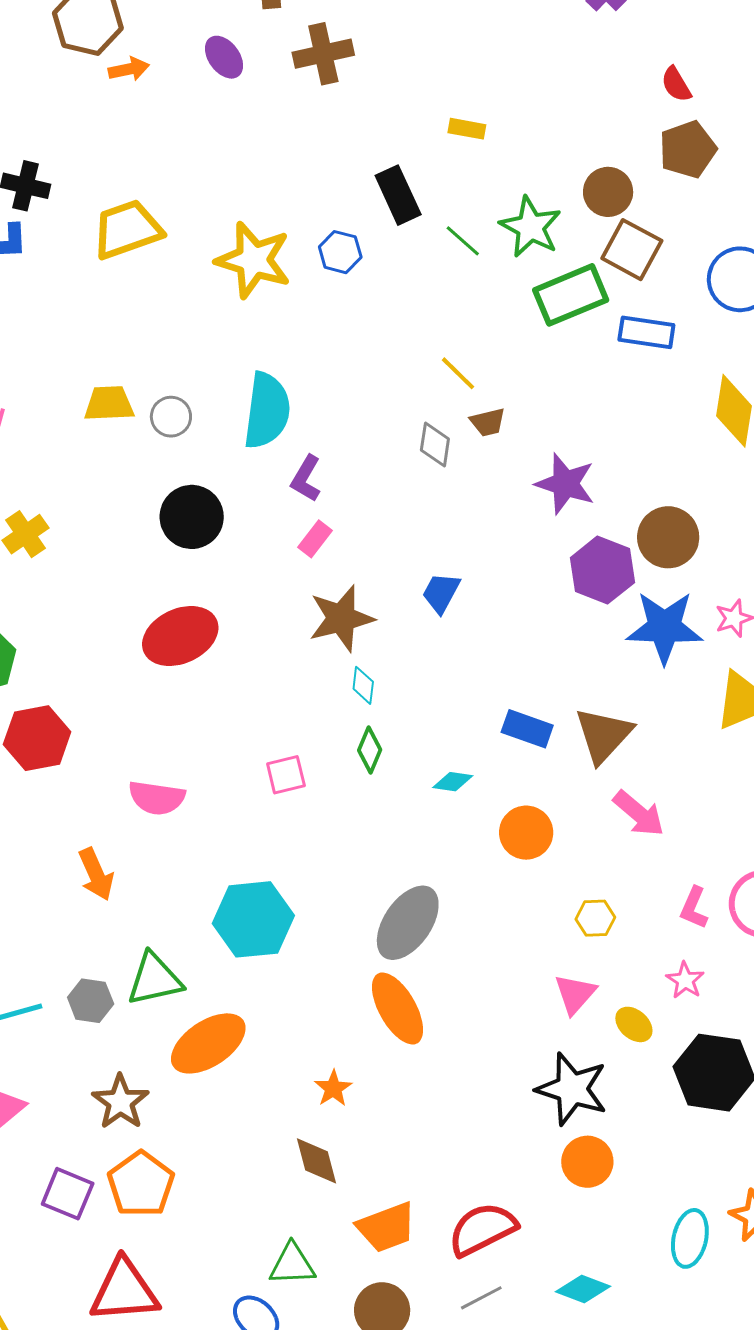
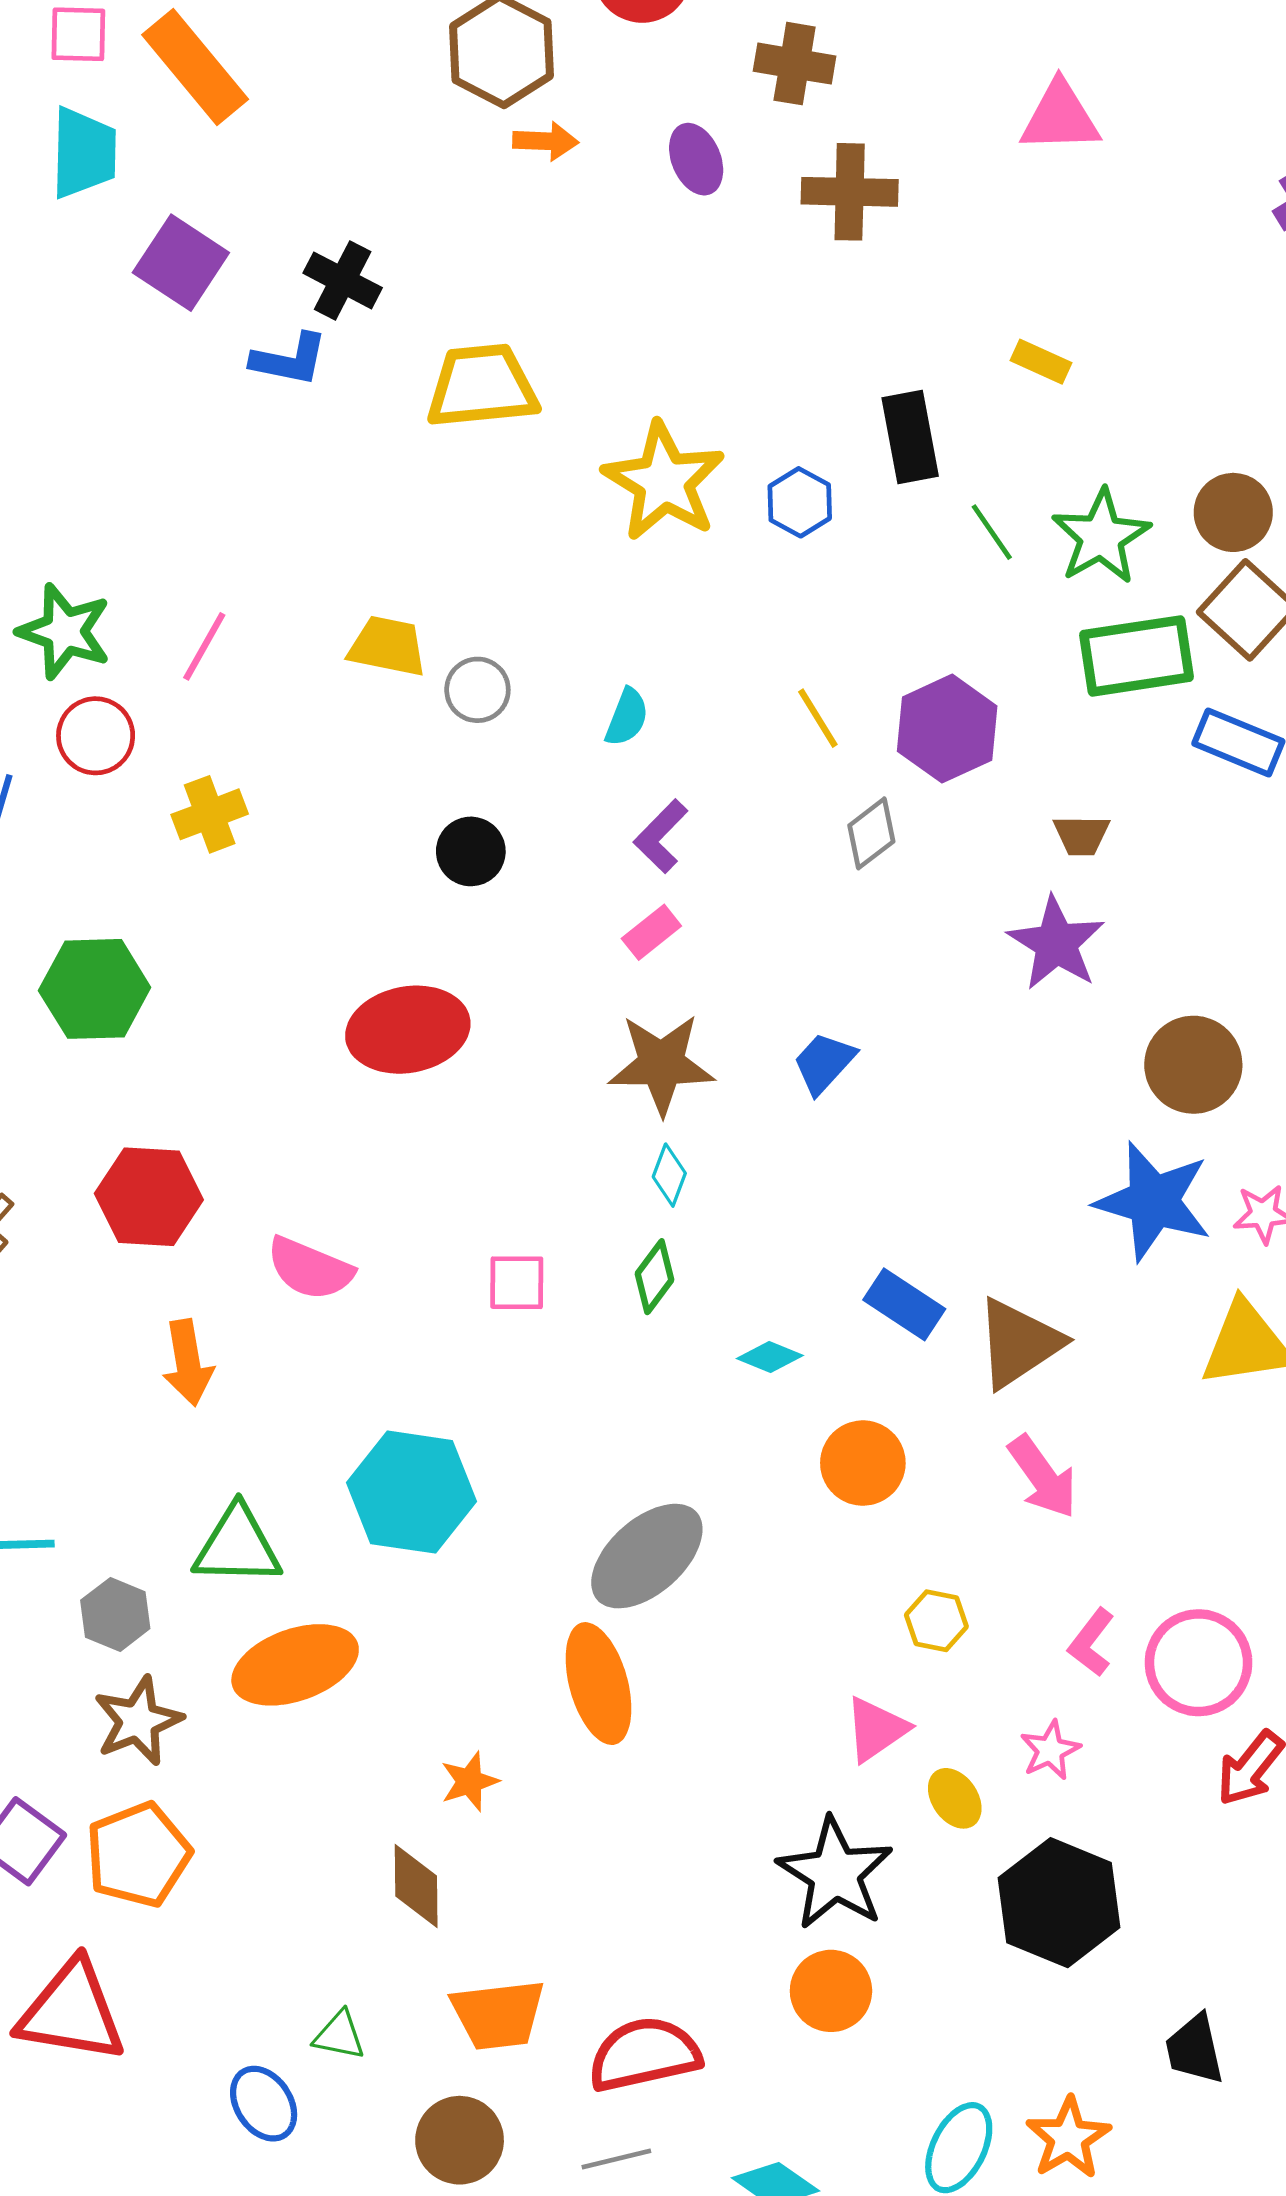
yellow line: (458, 373) -> (818, 718), moved
cyan semicircle: (267, 411) -> (627, 717), size x0.5
brown trapezoid: (488, 422) -> (1081, 835), moved
gray diamond: (435, 444) -> (871, 833), turned 30
black circle: (192, 517) -> (471, 851), size x0.7
purple hexagon: (602, 570) -> (947, 729), moved
red hexagon: (37, 738) -> (149, 1197), moved
gray hexagon: (91, 1001) -> (115, 1614), moved
green triangle: (292, 1264) -> (339, 2035), size x0.7

